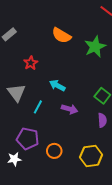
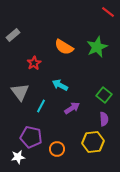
orange semicircle: (61, 35) -> (64, 47), moved
purple arrow: (70, 109) -> (72, 108), turned -49
yellow hexagon: (91, 156) -> (93, 142), moved

